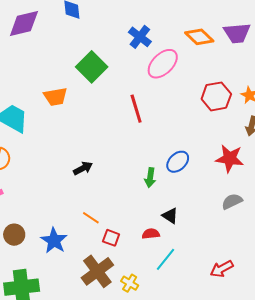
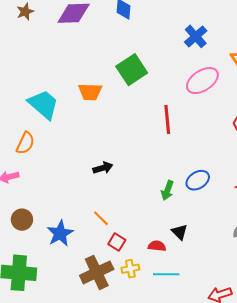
blue cross: (140, 37) -> (196, 36), moved
cyan line: (166, 259) -> (166, 274), turned 40
yellow cross: (130, 283) -> (130, 269), moved, turned 36

